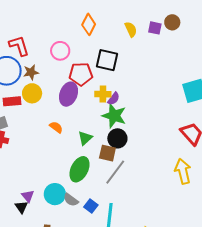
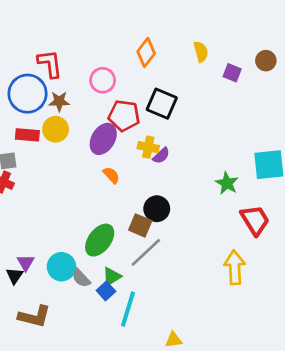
brown circle: (172, 22) -> (266, 61), moved
yellow semicircle: (131, 29) -> (201, 52), moved
green star: (114, 116) -> (227, 183), moved, size x0.7
orange semicircle: (56, 127) -> (111, 175), moved
green triangle: (85, 138) -> (112, 276), moved

